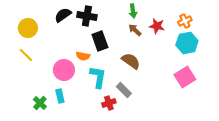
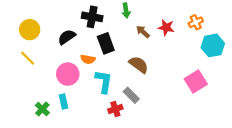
green arrow: (133, 11) -> (126, 11), moved
black semicircle: (63, 15) -> (67, 37), moved
cyan hexagon: (187, 43) -> (213, 45), moved

